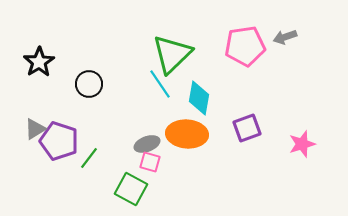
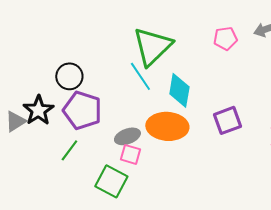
pink pentagon: (245, 46) -> (225, 38), size x0.6
black star: (39, 62) -> (38, 110), moved
purple pentagon: (59, 141) -> (82, 110), moved

